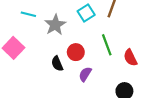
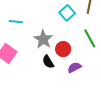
gray star: (55, 25) -> (43, 39), moved
purple semicircle: (85, 74) -> (74, 67), turned 40

